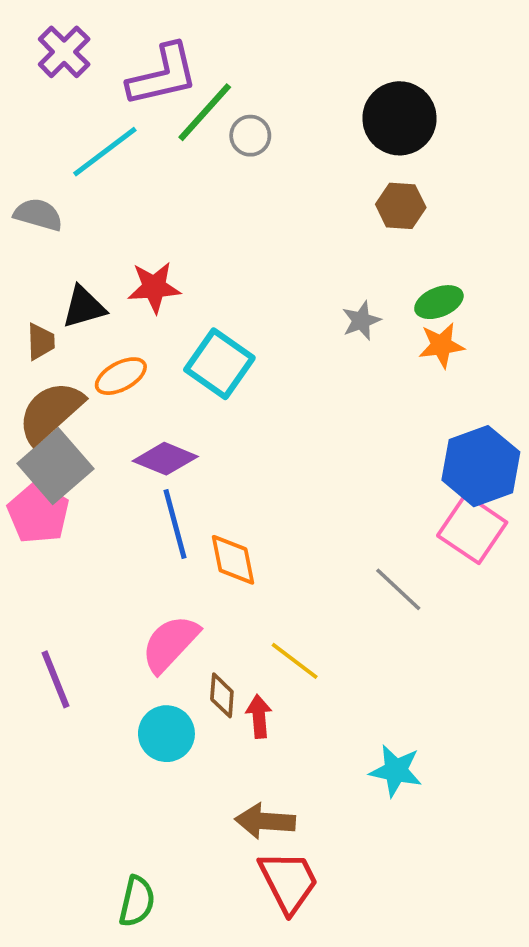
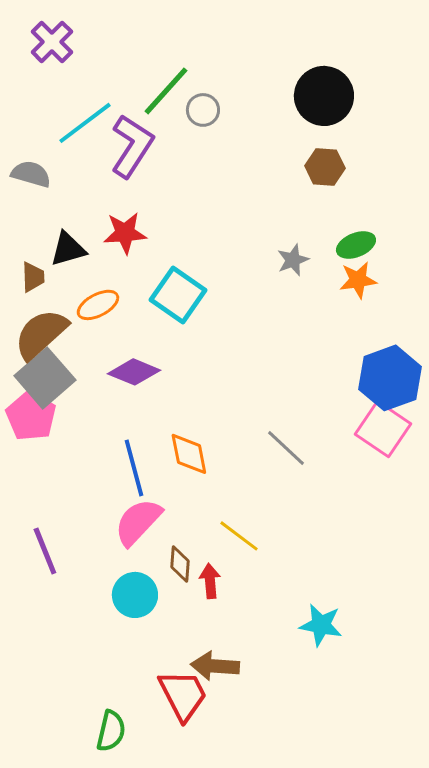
purple L-shape: (163, 75) -> (132, 146), moved, turned -44
blue line: (175, 524) -> (134, 468), moved
gray line: (398, 589) -> (286, 448), moved
red trapezoid: (289, 882) -> (183, 695), moved

